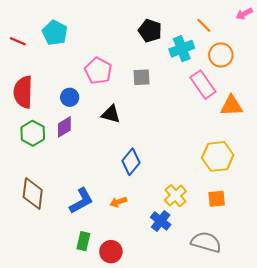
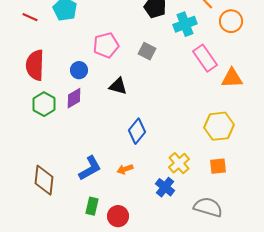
orange circle: (221, 55) -> (231, 21), moved
pink pentagon: (98, 71) -> (106, 45), turned 30
gray square: (142, 77) -> (147, 51), turned 30
brown diamond: (33, 193) -> (44, 180), moved

